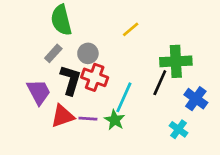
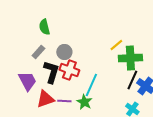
green semicircle: (61, 20) -> (44, 27), size x0.7
yellow line: (131, 29) -> (116, 45), moved
black line: (160, 83) -> (132, 80), moved

